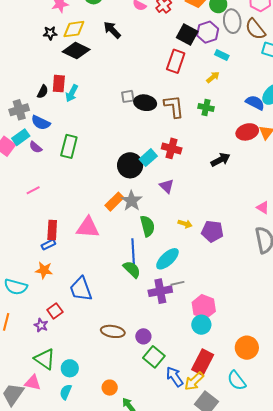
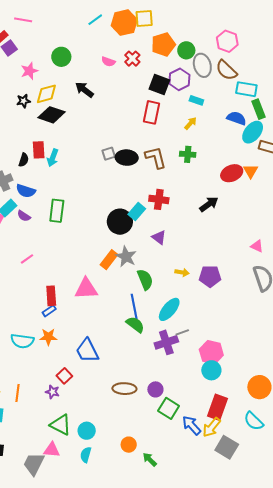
blue semicircle: (255, 103) -> (237, 118), moved
cyan semicircle: (16, 287) -> (22, 341), moved

